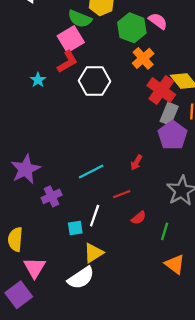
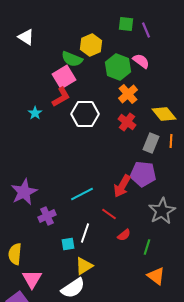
red cross: (161, 90) -> (127, 122), moved, size x0.7
purple pentagon: (173, 135) -> (143, 174), moved, turned -30
red arrow: (136, 162) -> (122, 186), size x1.6
red line: (122, 194) -> (109, 214), turned 56

